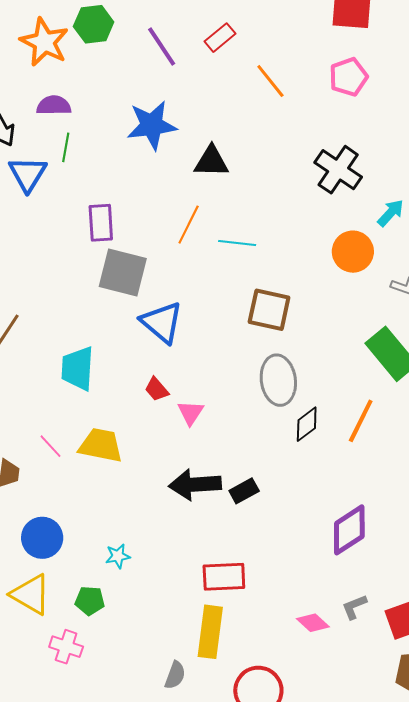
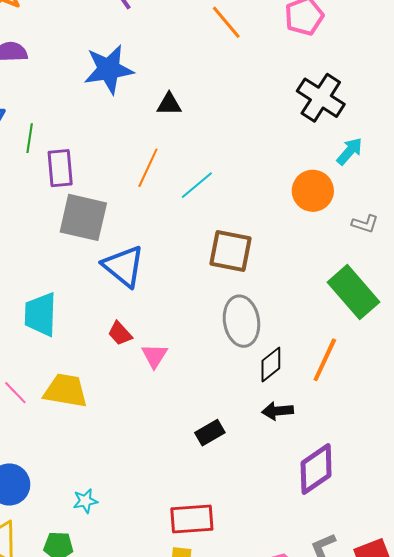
green line: (66, 147) -> (30, 138), moved
black triangle: (211, 161) -> (169, 104), size x0.7
black cross: (338, 170) -> (321, 98), moved
cyan line: (237, 243) -> (197, 185), turned -45
black arrow: (195, 485) -> (277, 411), moved, size x0.6

